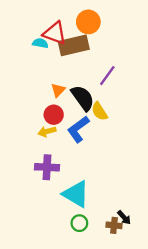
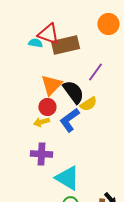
orange circle: (88, 22) -> (108, 24), moved
orange triangle: (58, 90) -> (51, 85), size x1.6
yellow semicircle: (99, 111) -> (88, 104), turned -90

